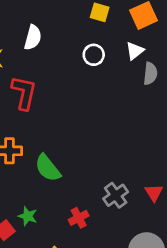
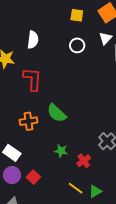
green semicircle: (48, 168) -> (57, 113), moved
green star: (28, 216) -> (61, 151), moved

